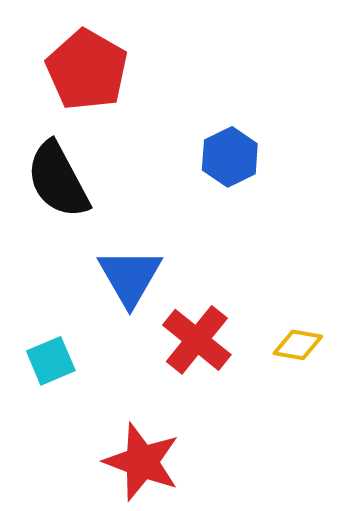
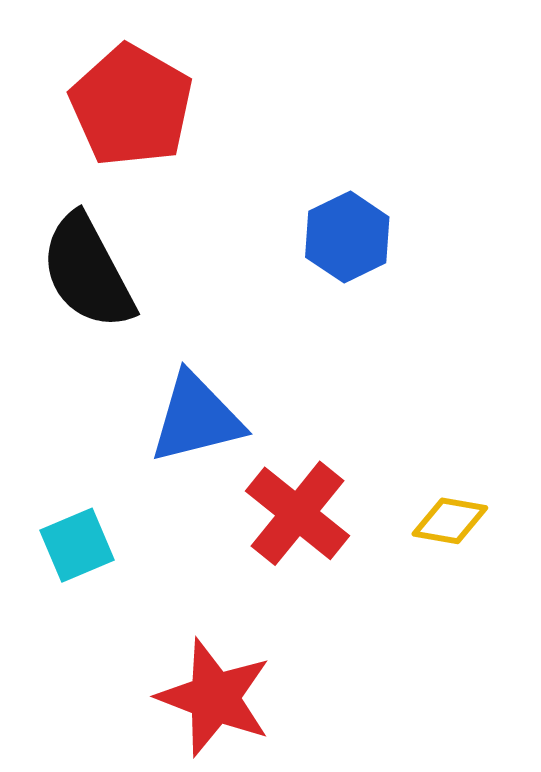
blue triangle: (130, 277) -> (196, 418), turned 46

